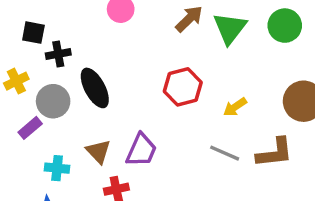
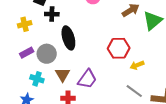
gray circle: (53, 101) -> (47, 54), moved
yellow arrow: (235, 107) -> (137, 65), moved

